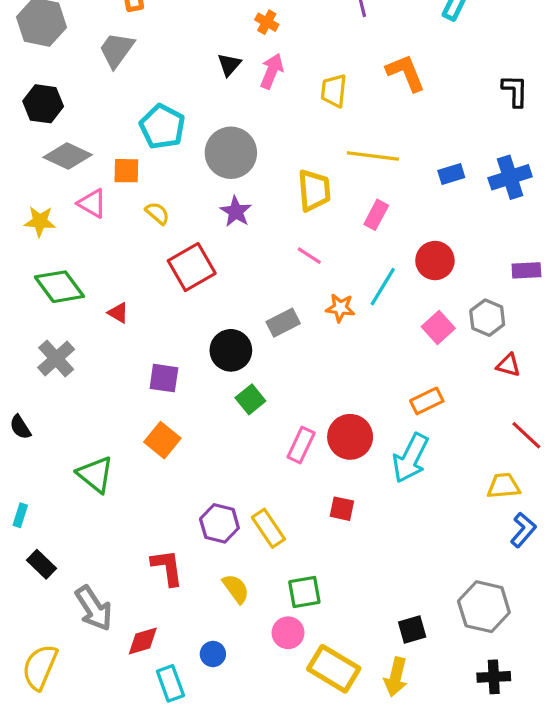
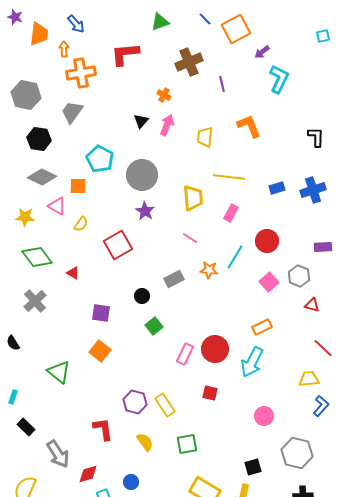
black hexagon: (43, 104) -> (39, 139), moved
yellow semicircle: (157, 213) -> (81, 224), moved, turned 84
black circle: (231, 350) -> (142, 296), size x0.6
pink circle: (288, 633) -> (264, 416), moved

